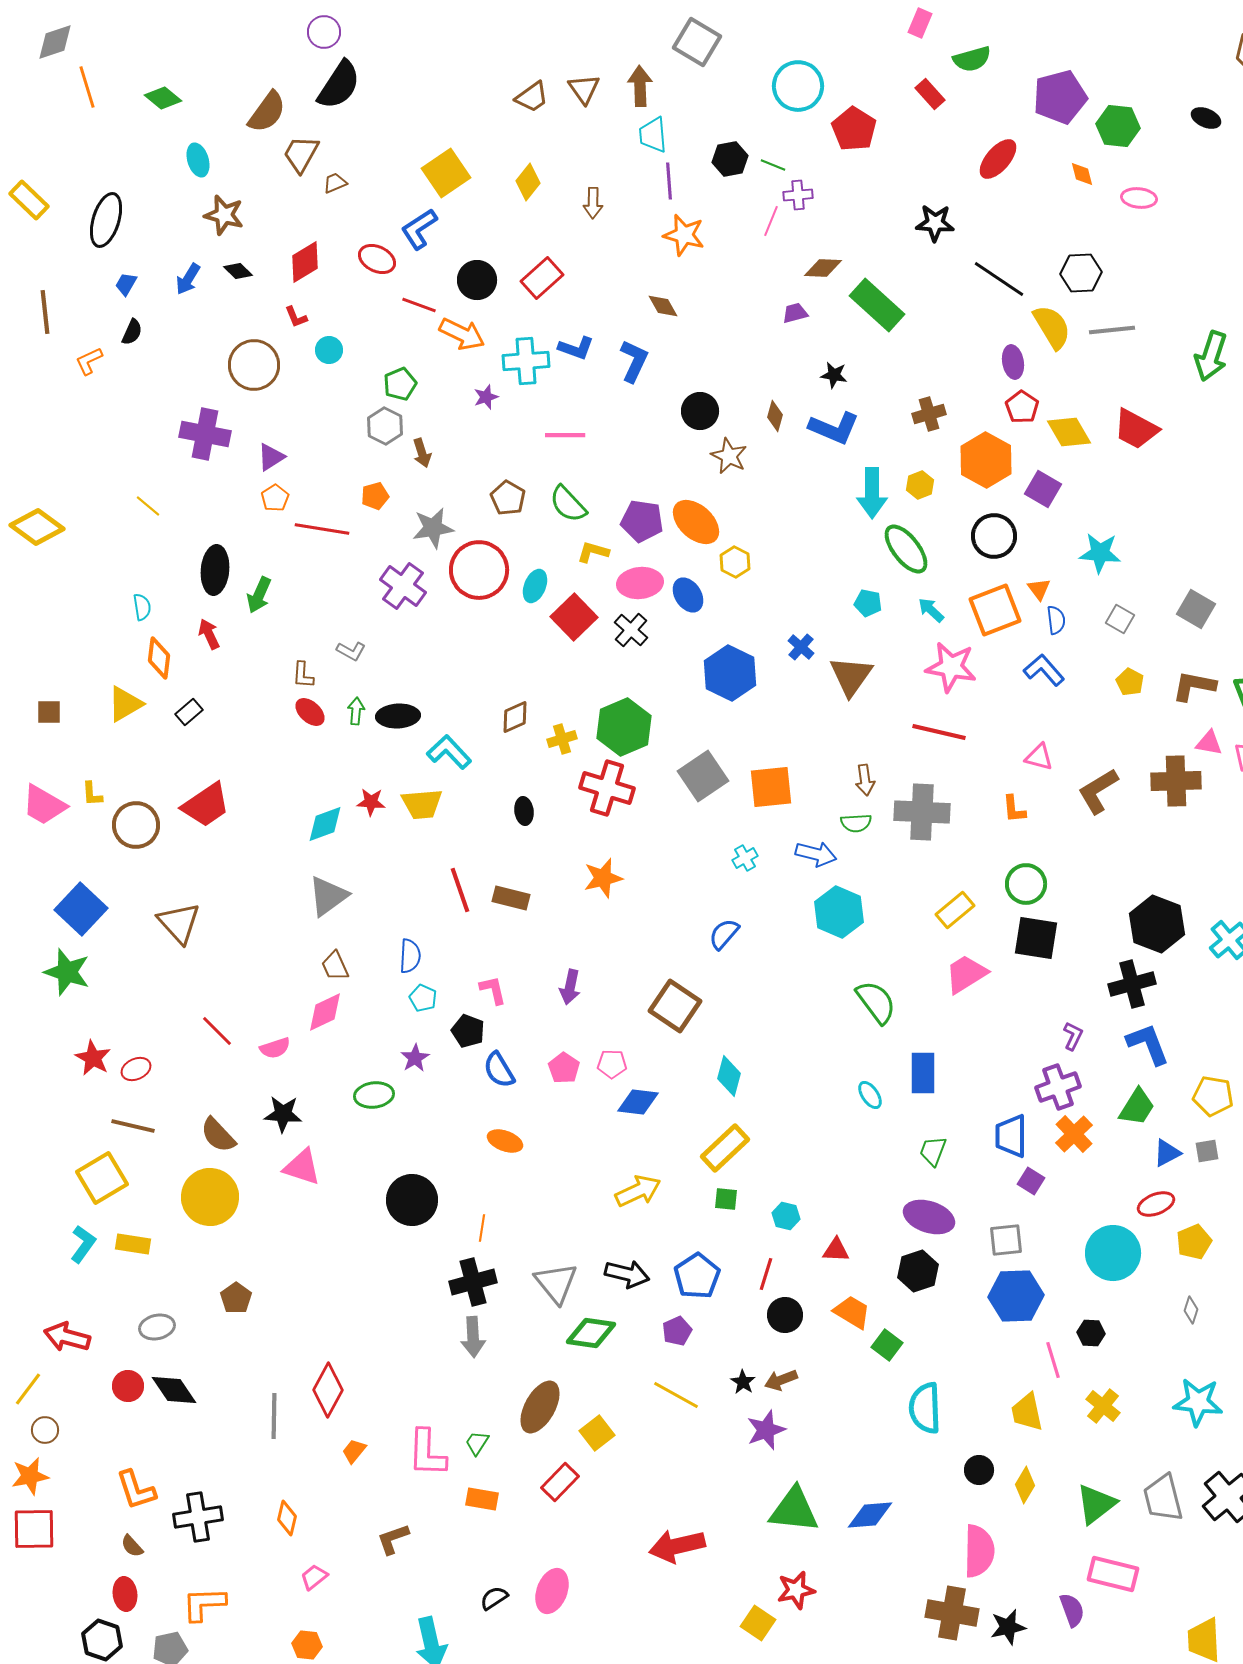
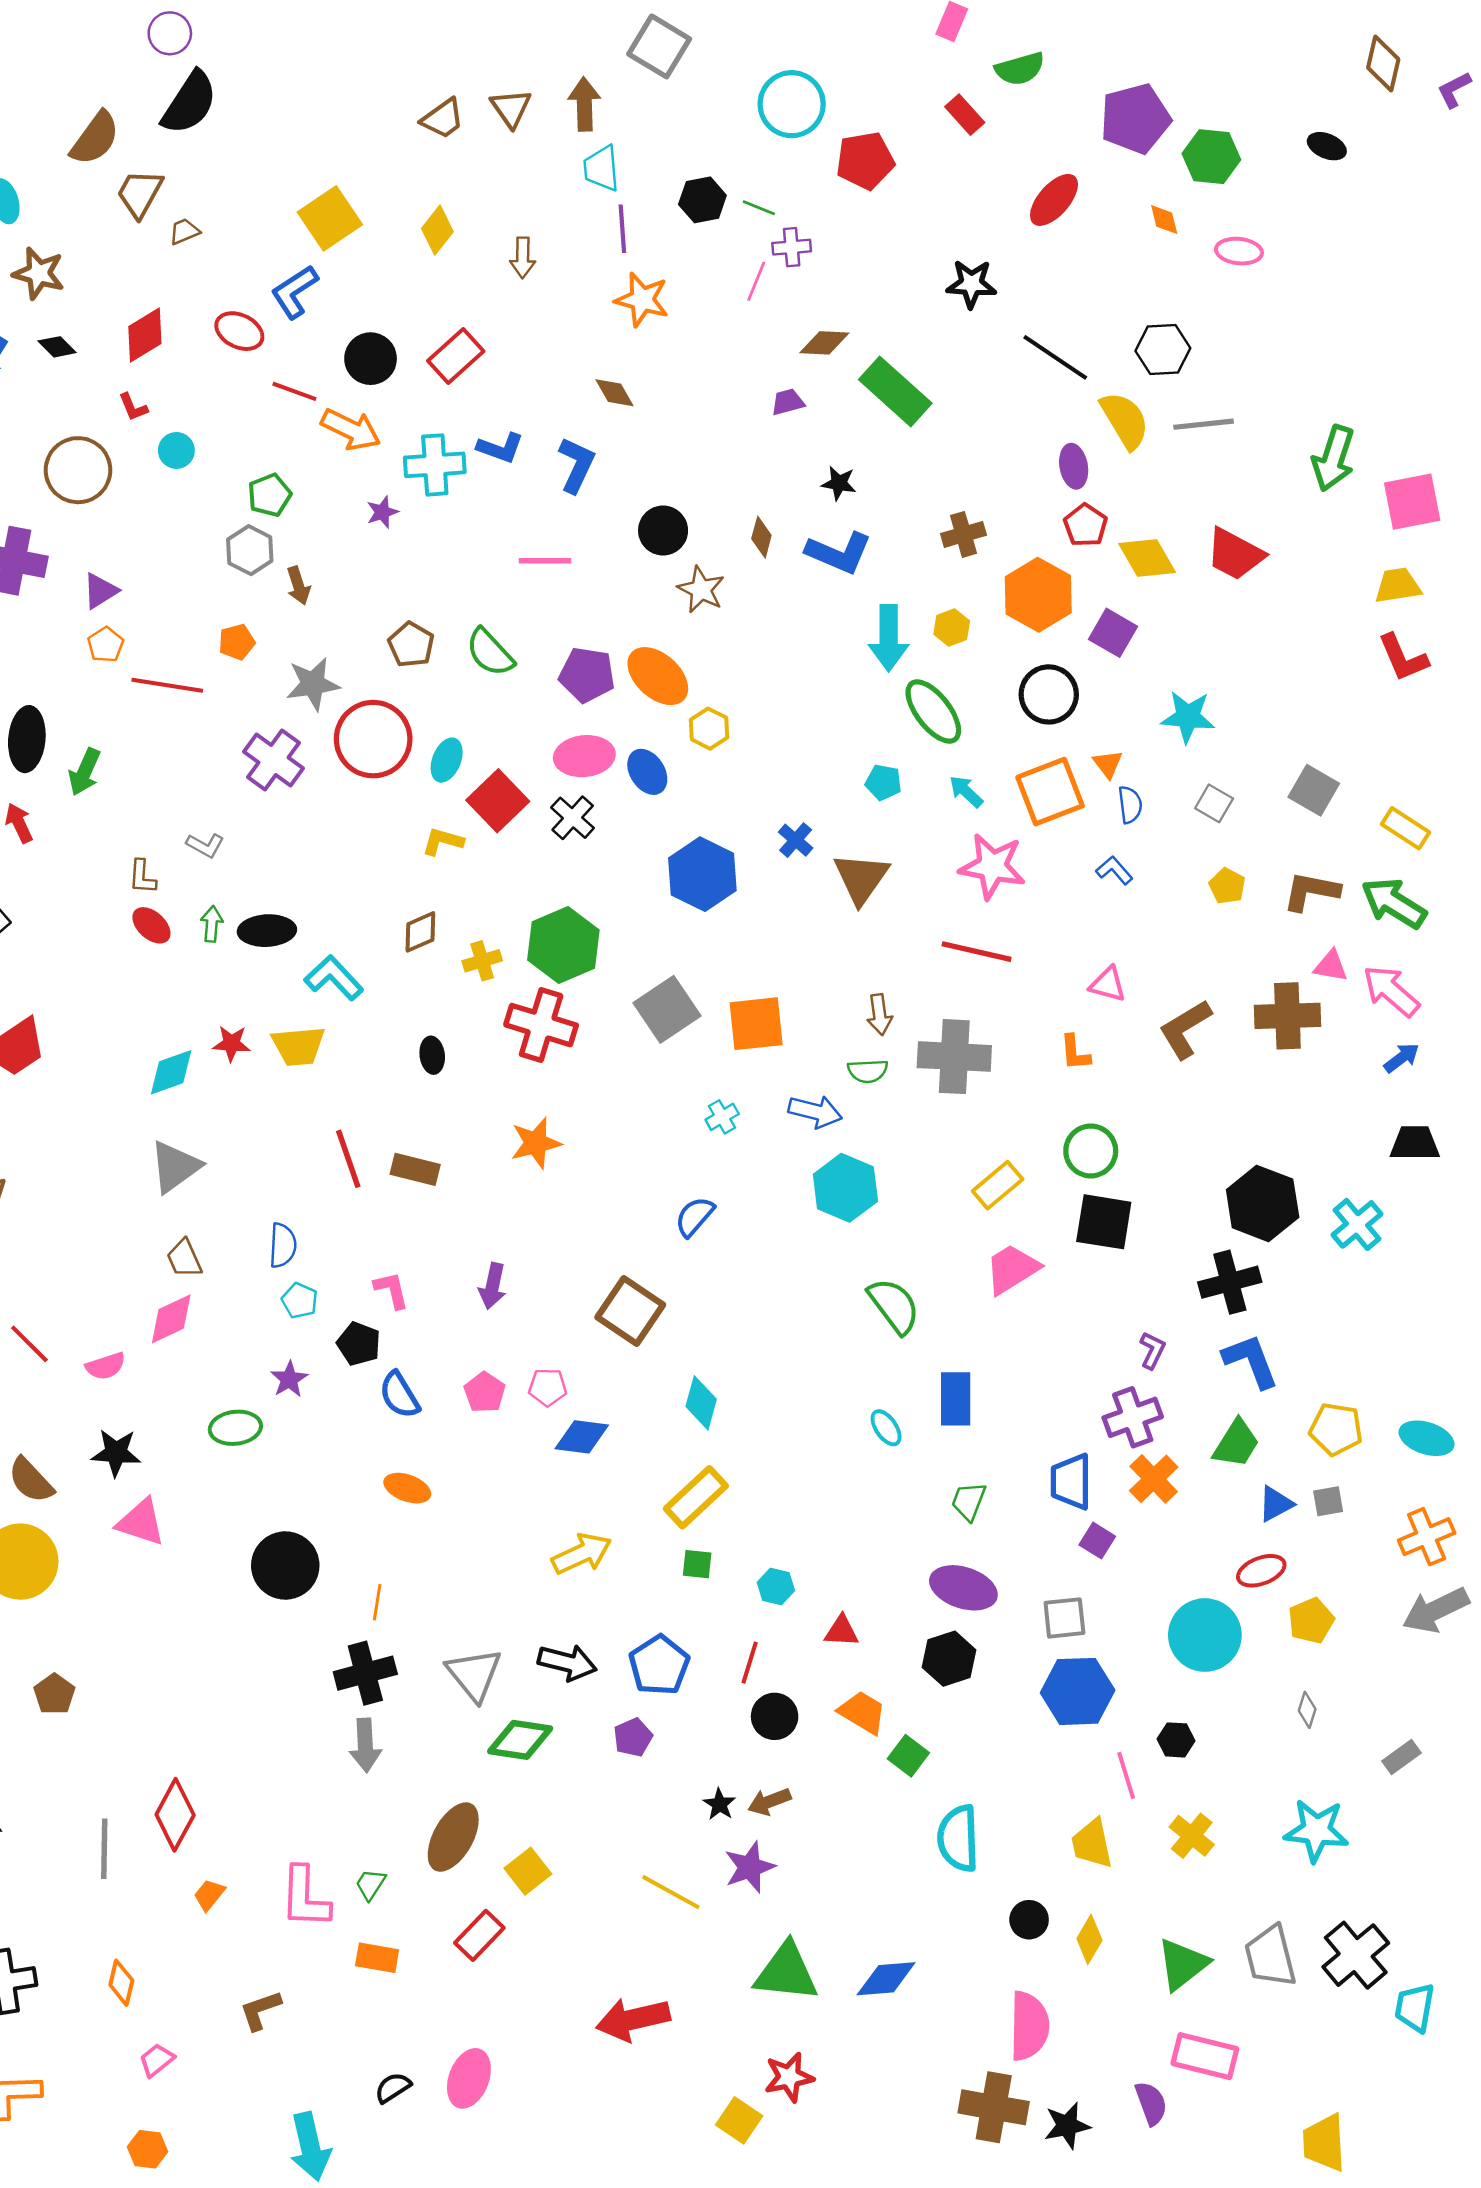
red pentagon: (854, 129) -> (865, 161), turned 30
pink line: (565, 435) -> (545, 561), moved
yellow L-shape: (593, 552) -> (443, 841), moved
blue L-shape: (1044, 670) -> (1114, 870), size x0.7
yellow line: (676, 1395) -> (671, 1892), moved

